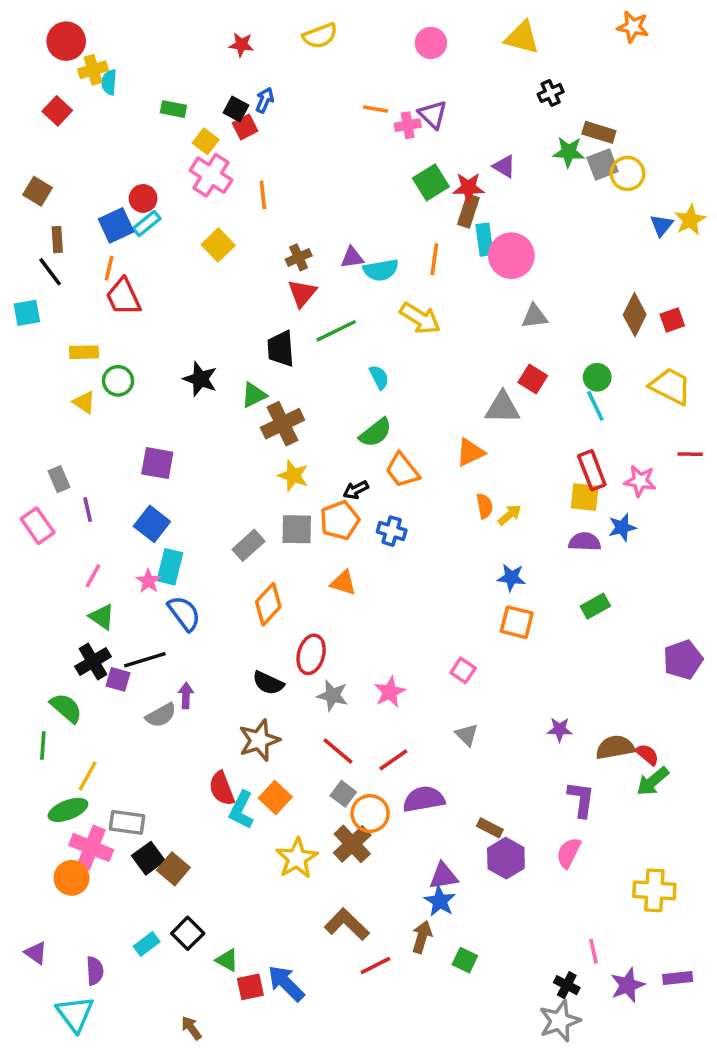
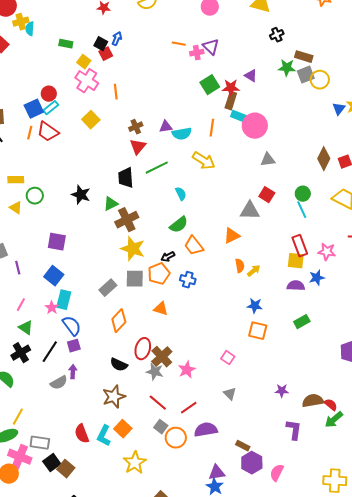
cyan rectangle: (485, 240) -> (240, 117), turned -60
red trapezoid: (123, 297) -> (48, 132), moved, turned -30
yellow star: (293, 476) -> (133, 249), size x1.4
black line: (145, 660) -> (50, 352), turned -40
purple square: (118, 679) -> (74, 346), moved, turned -32
red semicircle: (222, 788) -> (82, 434), moved
brown cross: (352, 844) -> (162, 357), moved
pink semicircle: (569, 853) -> (277, 473), moved

